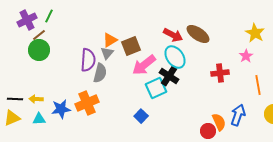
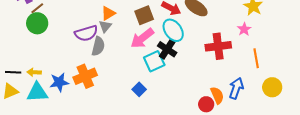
brown square: (131, 46) -> (144, 15), moved
purple semicircle: (88, 60) -> (86, 33), turned 70
red cross: (220, 73) -> (218, 46), size x1.4
cyan triangle: (39, 119) -> (37, 92), size x1.6

